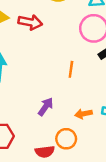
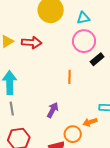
orange arrow: (83, 114) -> (90, 122), moved

